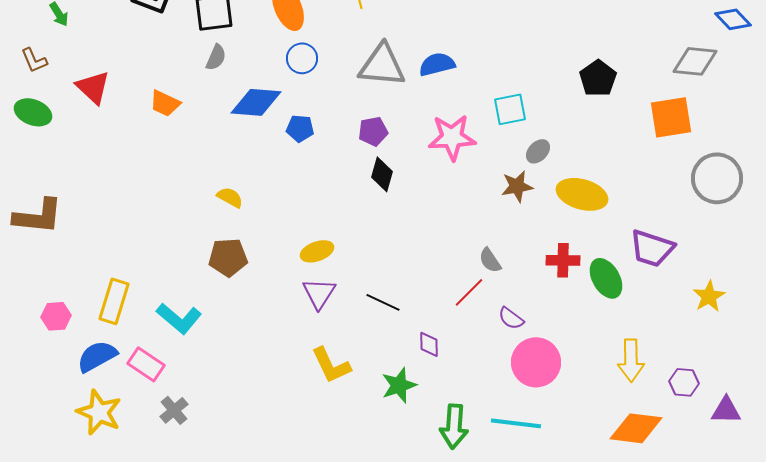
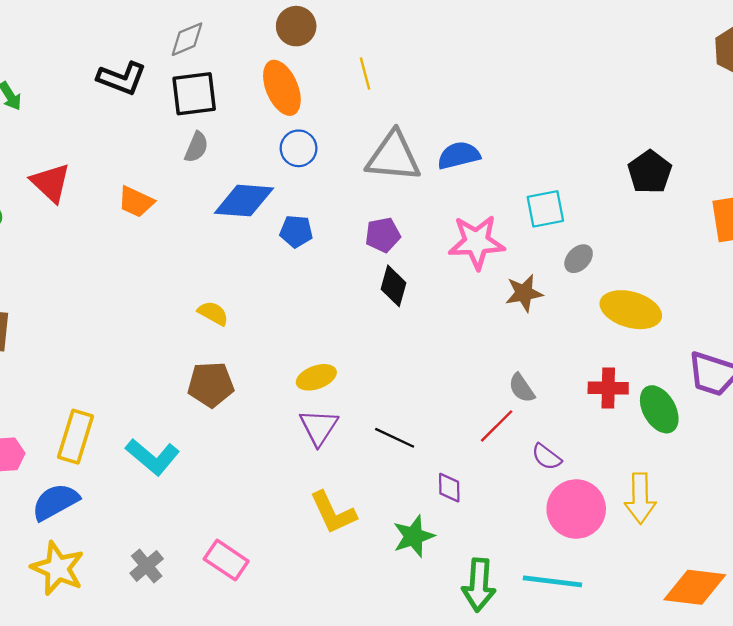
brown star: (517, 186) -> (524, 293), moved
yellow arrow: (631, 360) -> (640, 498), moved
pink rectangle: (146, 364) -> (226, 560), moved

